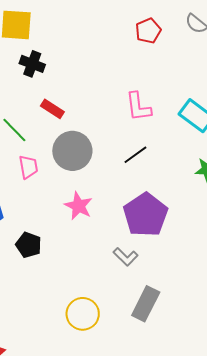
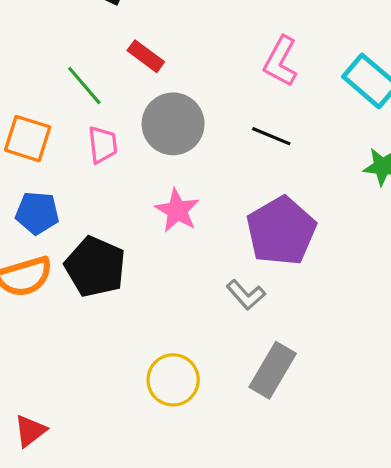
pink L-shape: (138, 107) -> (281, 61), turned 32
black line: (135, 155) -> (271, 136), turned 55
black pentagon: (29, 245) -> (95, 267), size x1.5

